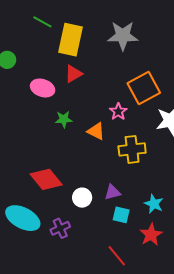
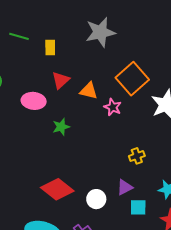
yellow rectangle: (70, 40) -> (50, 48), size x0.5
orange triangle: (96, 131) -> (89, 91), moved
yellow cross: (132, 149) -> (137, 156), moved, size x0.6

